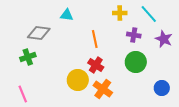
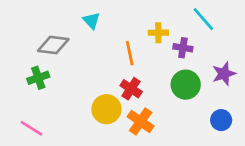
yellow cross: (120, 13) -> (158, 33), moved
cyan triangle: (67, 15) -> (91, 20), turned 40
purple star: (164, 39) -> (224, 74), moved, turned 30
pink line: (23, 94) -> (31, 128), turned -36

